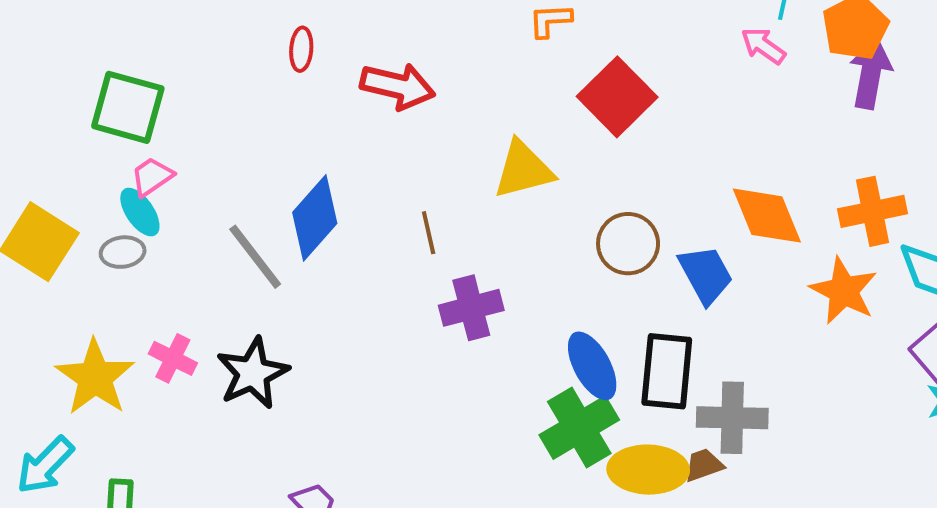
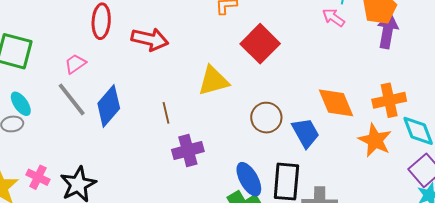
red ellipse: (301, 49) -> (101, 21), size x1.6
pink trapezoid: (152, 177) -> (75, 64), moved
gray line: (255, 257) -> (72, 99), moved

